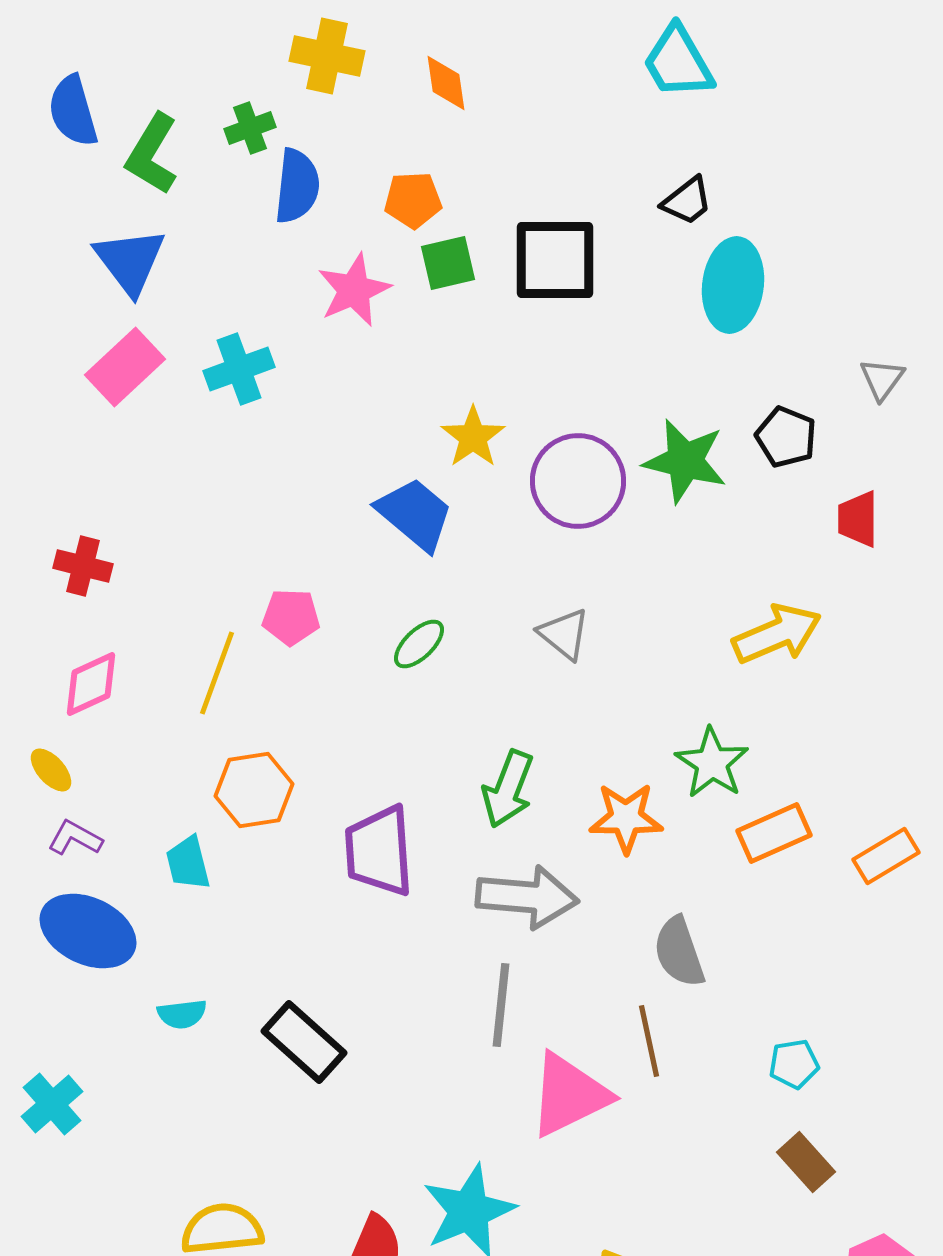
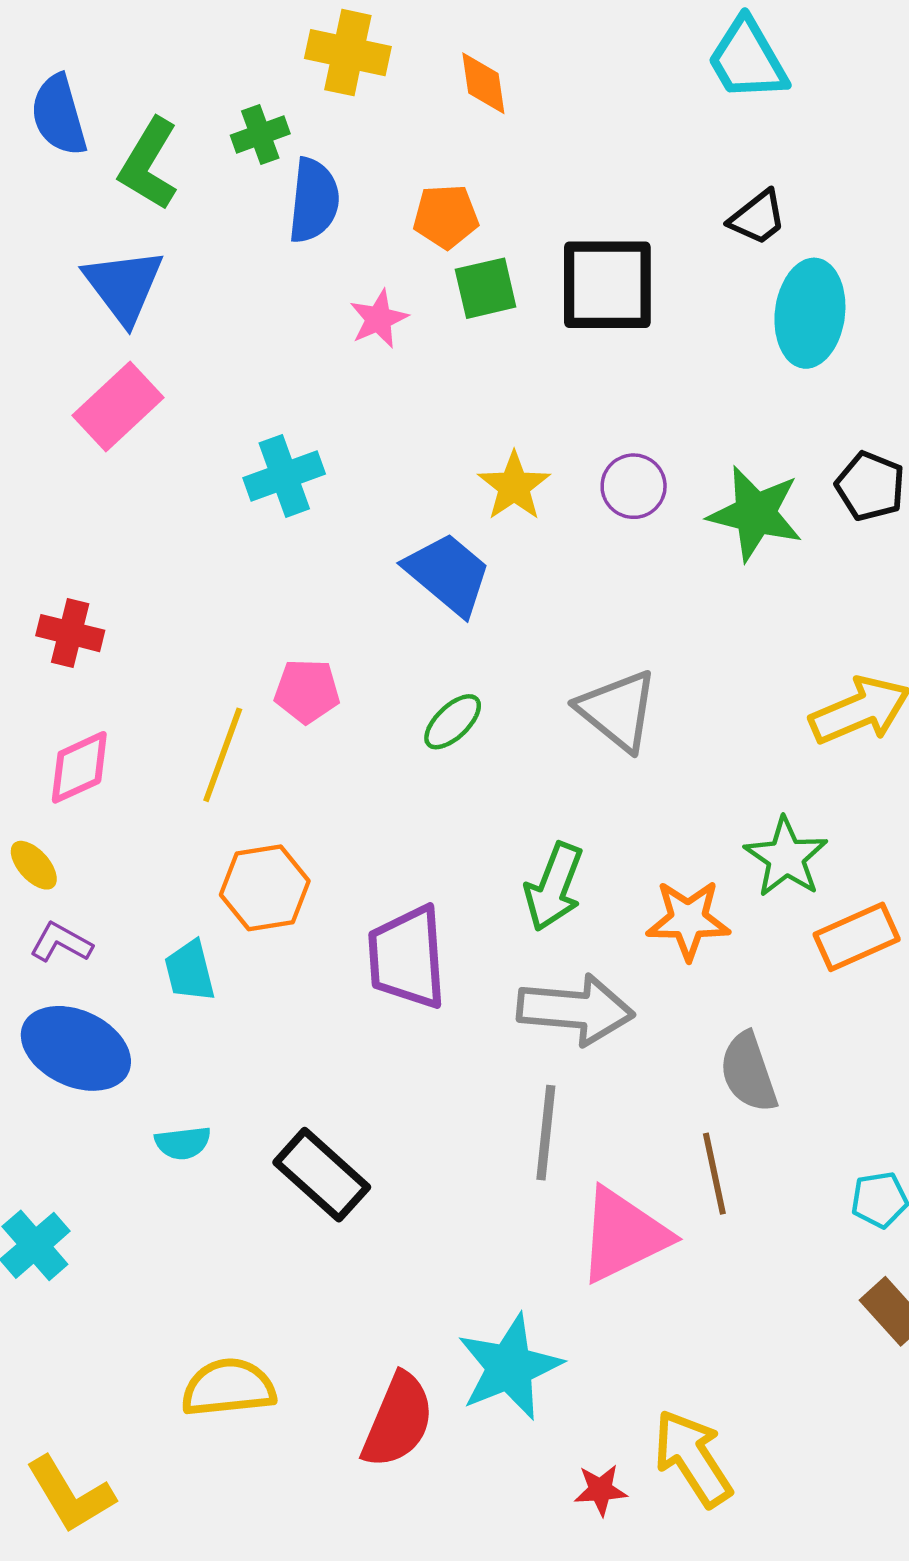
pink star: (354, 290) -> (379, 319), size x0.7
cyan cross: (239, 369) -> (284, 476), moved
purple circle: (578, 481) -> (634, 486), moved, size x0.6
gray triangle: (564, 634) -> (618, 710), size x1.4

